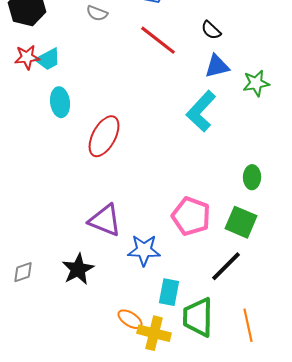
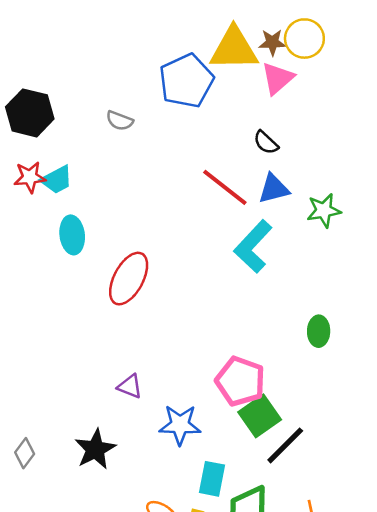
red line: (158, 40) -> (225, 187), moved
purple triangle: (105, 220) -> (130, 386), size x0.6
green square: (241, 222) -> (260, 416), moved, turned 32
gray diamond: (23, 272) -> (25, 453), turned -35

